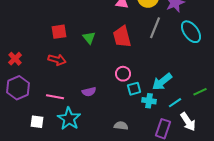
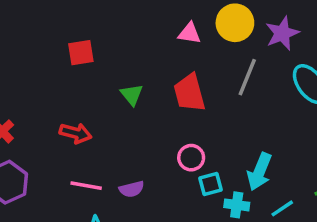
red square: (59, 32) -> (81, 53), moved
cyan arrow: (162, 82) -> (259, 172), turned -30
pink line: (55, 97) -> (86, 186), moved

